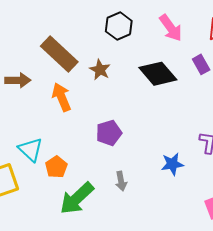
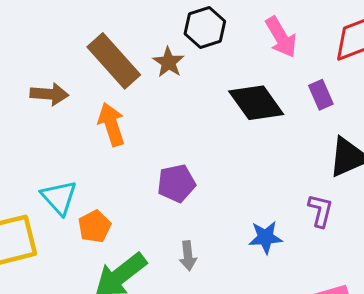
brown star: (100, 70) -> (168, 62), moved

